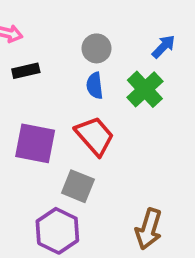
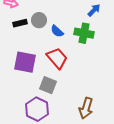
gray circle: (97, 48) -> (39, 20), moved
blue semicircle: (95, 86) -> (57, 31), turned -40
green cross: (145, 89) -> (84, 33), turned -36

